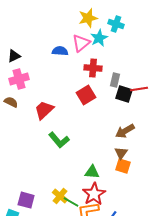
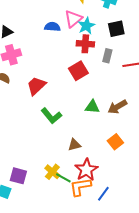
cyan star: (99, 38) -> (86, 26), moved
black square: (124, 94) -> (116, 29), moved, turned -30
brown triangle: (121, 153) -> (74, 145), moved, turned 40
orange square: (123, 166) -> (115, 142), turned 35
green triangle: (92, 172) -> (92, 107), moved

